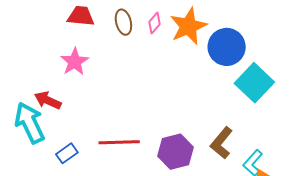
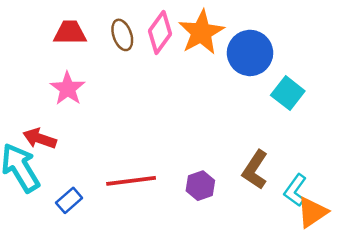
pink diamond: (155, 23) -> (160, 32), size x1.6
cyan square: (254, 83) -> (288, 93), size x0.7
purple hexagon: (176, 152) -> (200, 186), size x0.7

